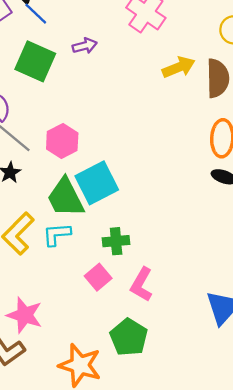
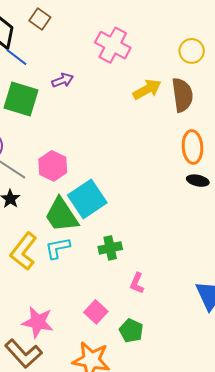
pink square: (98, 277) -> (96, 312), moved
pink L-shape: (142, 284) -> (137, 283), size x0.7
green pentagon: (129, 337) -> (131, 331), size x0.7

